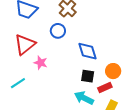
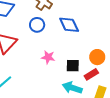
blue diamond: (87, 51) -> (69, 25), moved
pink star: (41, 63) -> (48, 57), moved

